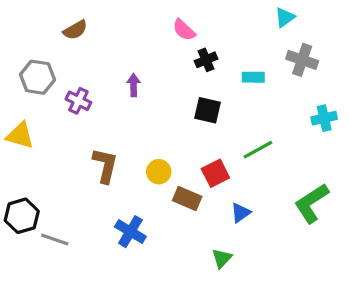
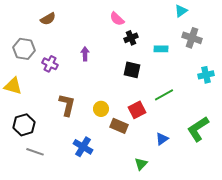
blue triangle: (241, 213) -> (162, 139), moved
black hexagon: (22, 216) -> (24, 125), moved

